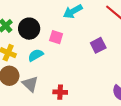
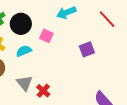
gray triangle: (30, 84) -> (25, 83), moved
red cross: (60, 92) -> (43, 91), turned 32

